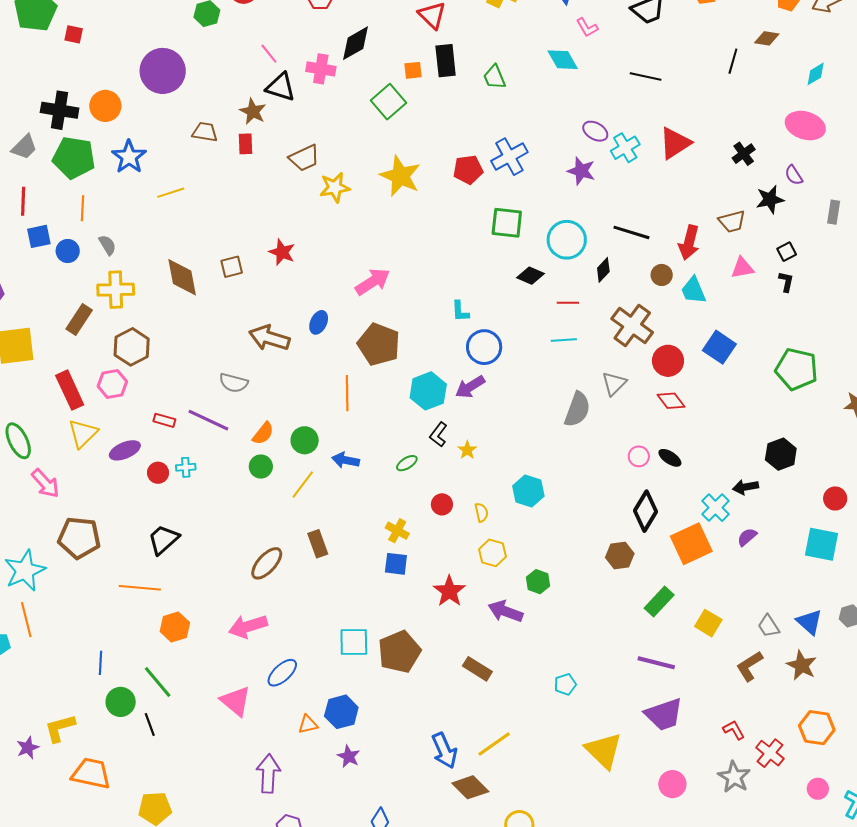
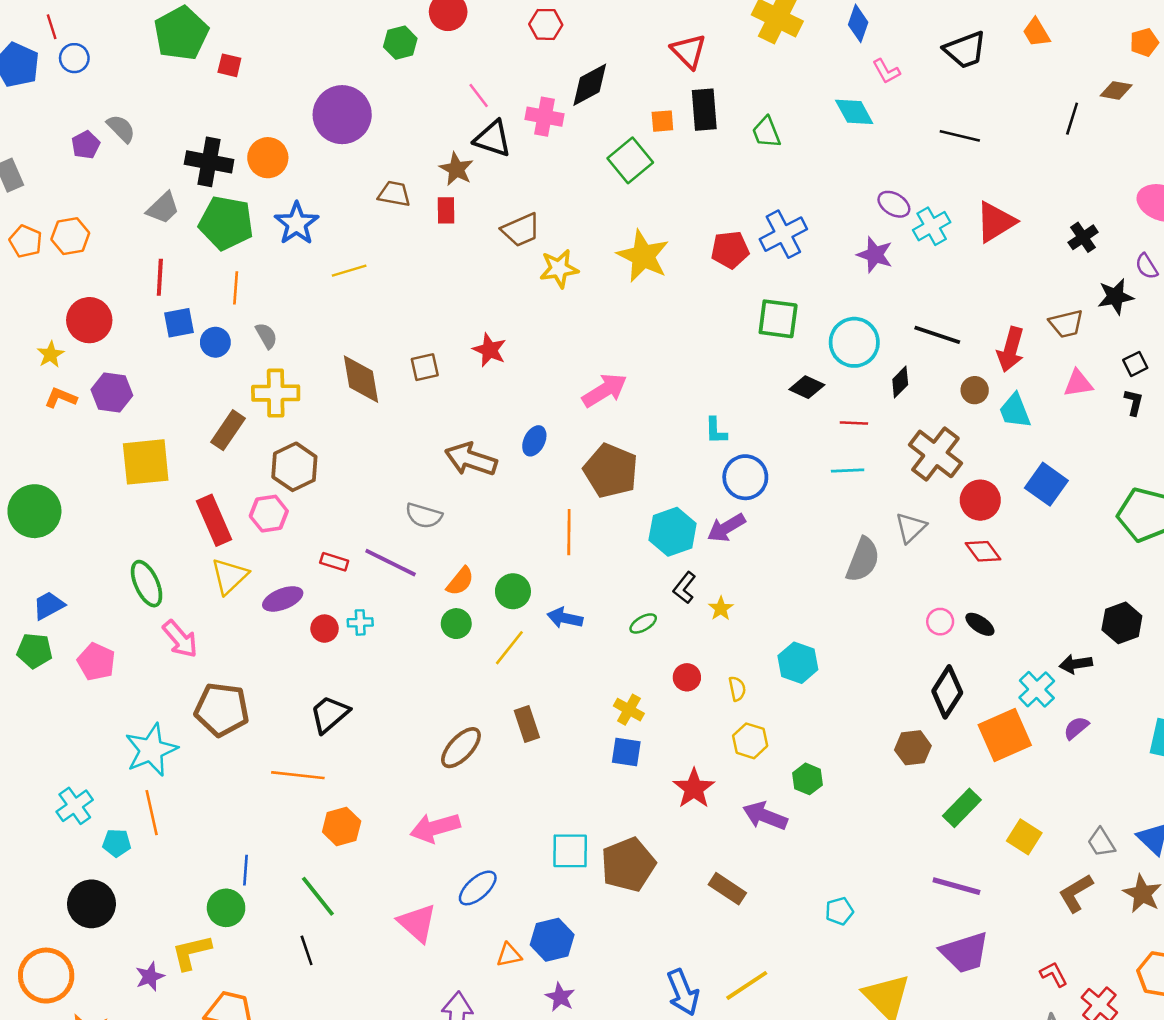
green circle: (121, 702) -> (226, 908), moved

